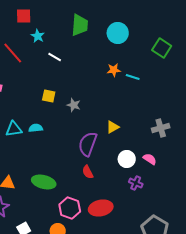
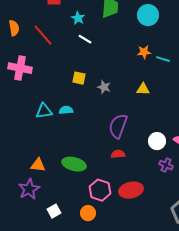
cyan star: (38, 36) -> (78, 18), moved
yellow triangle: (113, 127) -> (143, 89), moved, turned 32
red semicircle: (88, 172) -> (118, 154), turned 112

